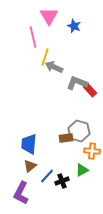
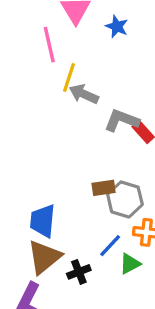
brown rectangle: (66, 138) -> (104, 188), moved
brown triangle: (30, 166) -> (44, 257), size x1.6
blue line: (47, 176) -> (110, 246), moved
black cross: (62, 181) -> (79, 272), moved

